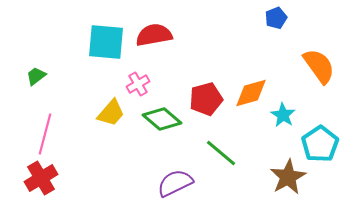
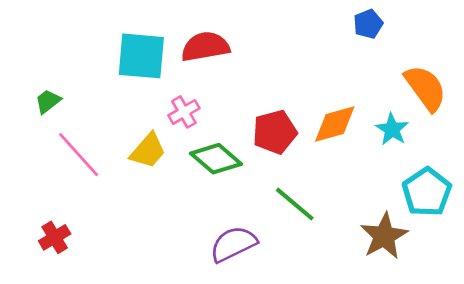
cyan star: (283, 115) -> (392, 129), moved
pink line: (45, 134) -> (79, 155), moved, turned -57
red cross: (41, 178) -> (55, 237), size x0.7

